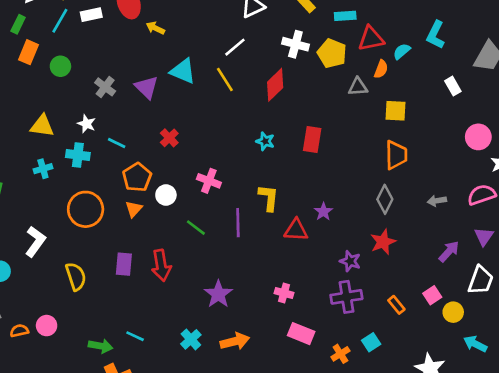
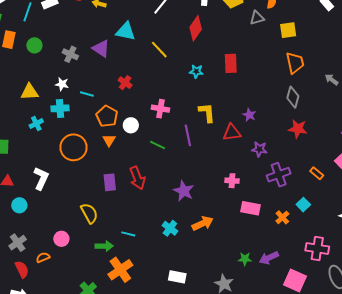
yellow line: (225, 80) -> (159, 50), moved
gray arrow: (437, 201) -> (332, 80), moved, turned 56
red star: (383, 242) -> (298, 129), turned -30
purple star: (350, 261) -> (259, 149), moved
yellow semicircle: (76, 276) -> (89, 213), moved
orange semicircle: (19, 331) -> (43, 257), moved

